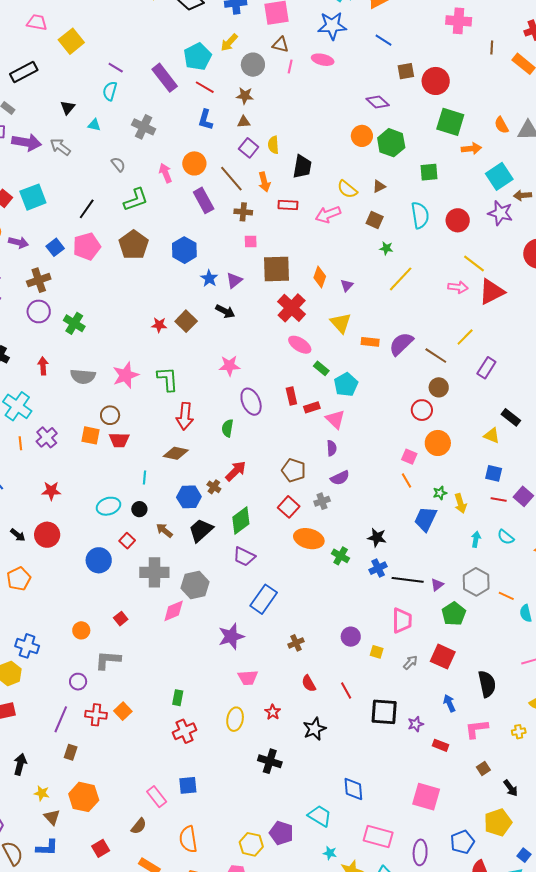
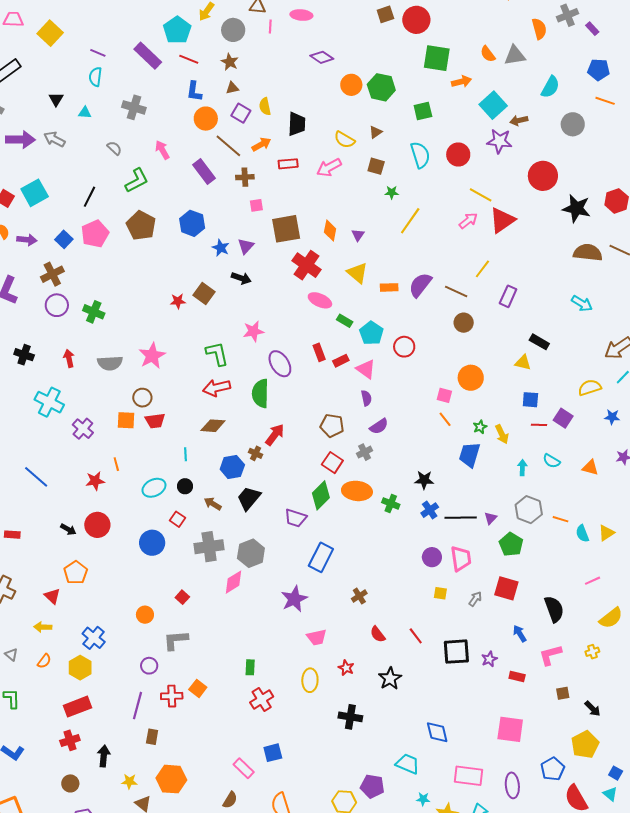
brown star: (245, 96) -> (230, 62), turned 30
purple diamond: (378, 102) -> (322, 57), moved
orange circle: (194, 163) -> (206, 119), moved
orange arrow: (264, 182) -> (261, 144), turned -96
pink arrow: (458, 287) -> (468, 221), turned -36
green L-shape: (168, 379) -> (217, 354), moved
red circle: (422, 410) -> (404, 347), moved
red arrow: (185, 416) -> (217, 388), turned 80
green semicircle: (227, 428) -> (260, 393), size x1.6
orange line: (20, 443) -> (116, 464), moved
green diamond: (241, 521) -> (321, 495), moved
purple circle: (351, 637) -> (432, 557), moved
blue cross: (27, 646) -> (94, 638), turned 30
brown square: (483, 768) -> (563, 693), turned 32

